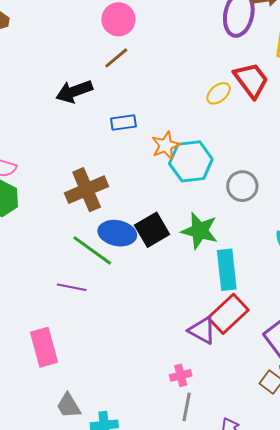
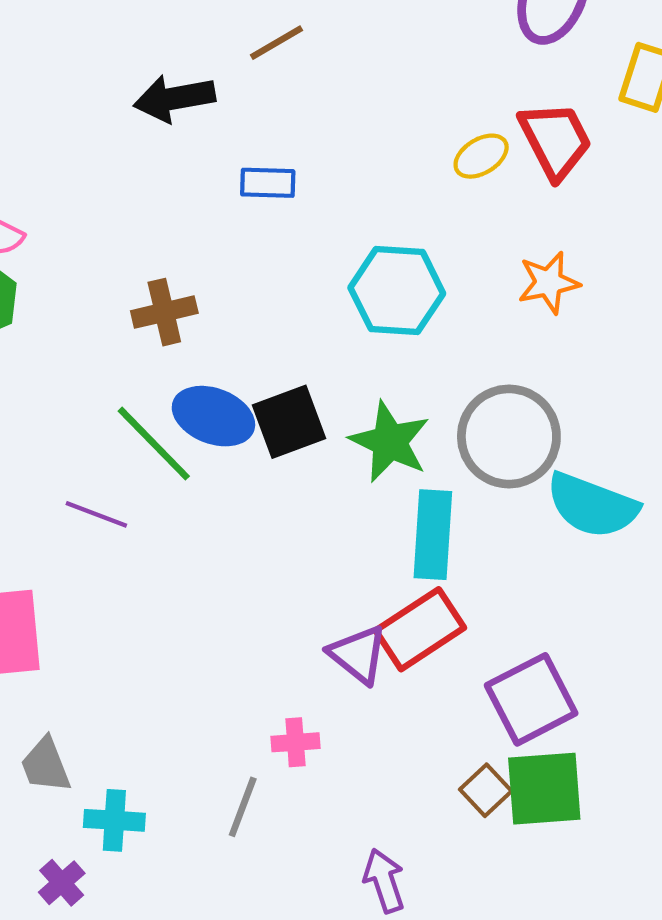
orange star: (166, 145) -> (549, 283), moved
gray circle: (242, 186) -> (509, 436), moved, size x1.5
brown cross: (87, 190) -> (164, 312), size x0.7
gray line: (187, 407) -> (243, 807), moved

